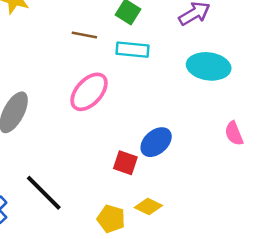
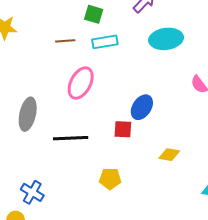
black line: (44, 193) -> (71, 138), moved, turned -32
yellow diamond: (148, 206) -> (169, 155), moved
yellow pentagon: (111, 219) -> (110, 179), moved

